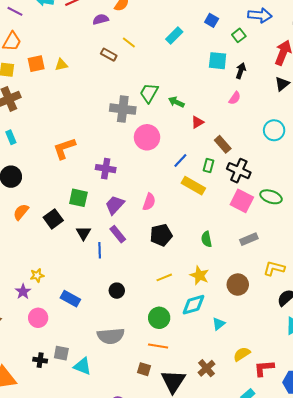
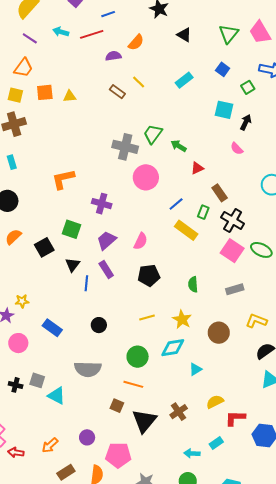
pink semicircle: (235, 98) -> (237, 149), turned 96

